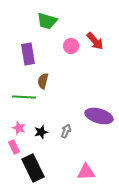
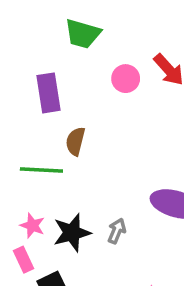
black star: (41, 132) -> (72, 233), size x1.5

